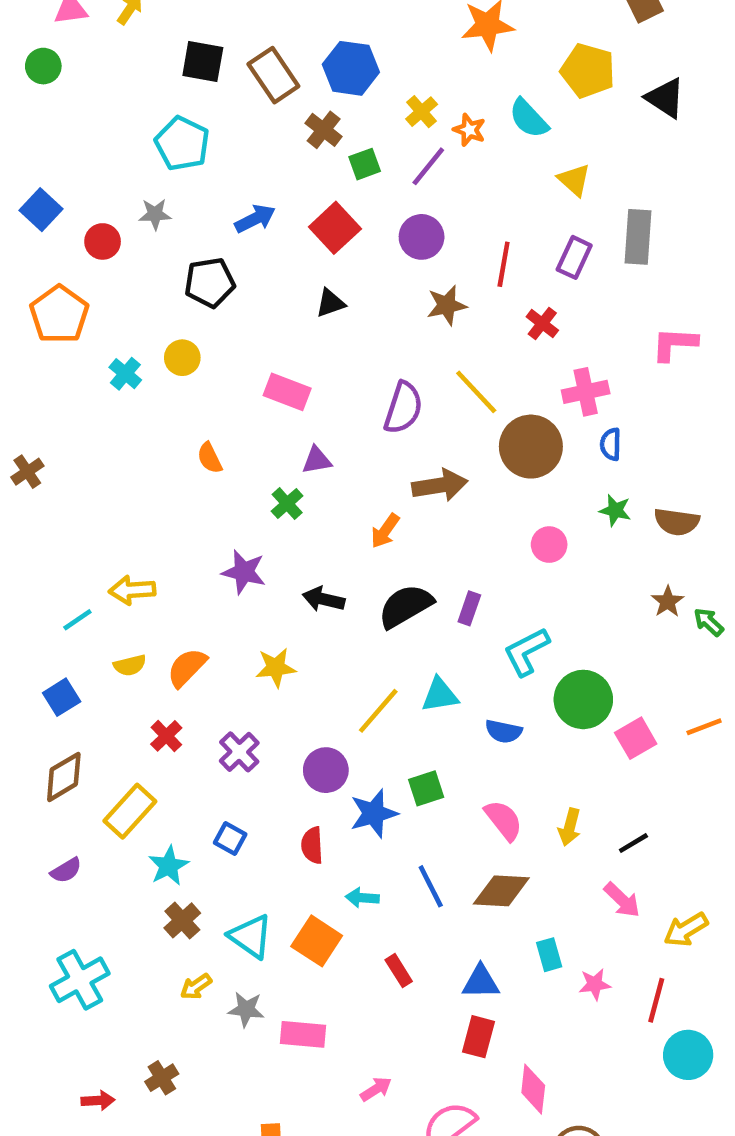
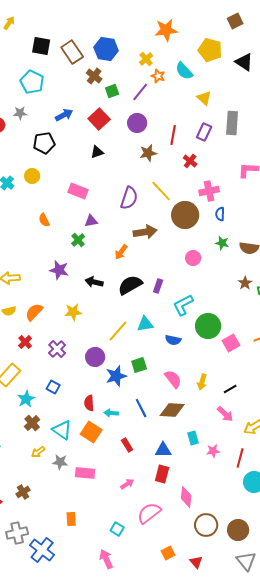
yellow cross: (422, 112) -> (146, 59), moved
red semicircle: (312, 845) -> (89, 403), moved
pink arrow: (376, 1089) -> (127, 484), moved

